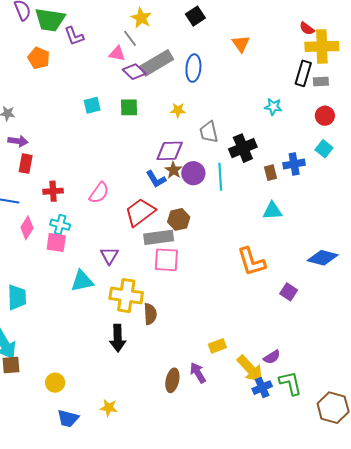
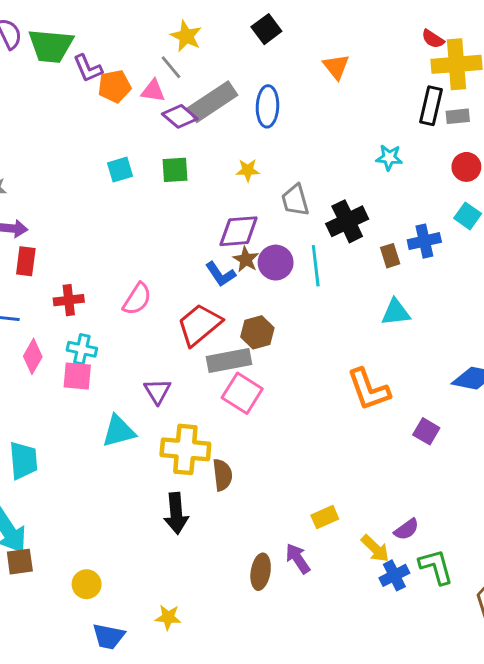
orange pentagon: (39, 58) -> (114, 86), moved, turned -30
pink square: (166, 260) -> (242, 393), turned 32
yellow arrow: (250, 369) -> (375, 549), size x0.7

